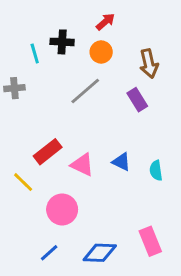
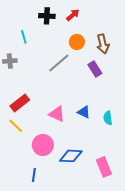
black cross: (62, 42) -> (47, 16), moved
orange circle: (101, 52) -> (77, 42), moved
red rectangle: (48, 152) -> (20, 103), moved
blue line: (49, 253) -> (34, 175), turned -40
blue diamond: (100, 253) -> (71, 156), moved

